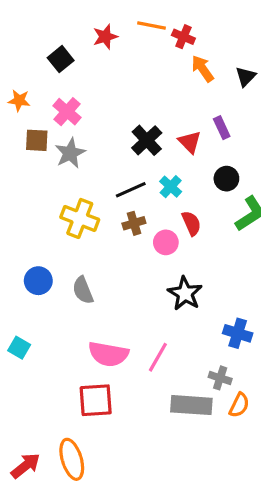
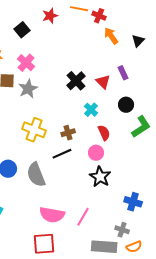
black line: (131, 190) -> (62, 154), moved
pink circle: (166, 242) -> (96, 153), moved
gray semicircle: (83, 290) -> (36, 175), size x1.4
orange semicircle: (239, 405) -> (134, 247), turned 42

